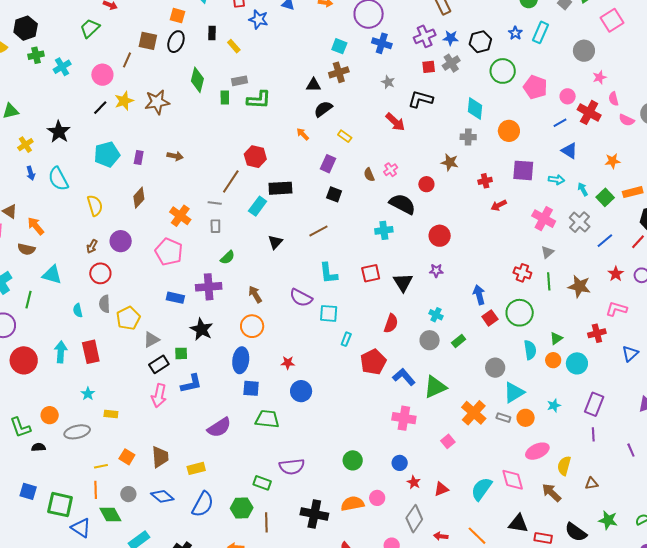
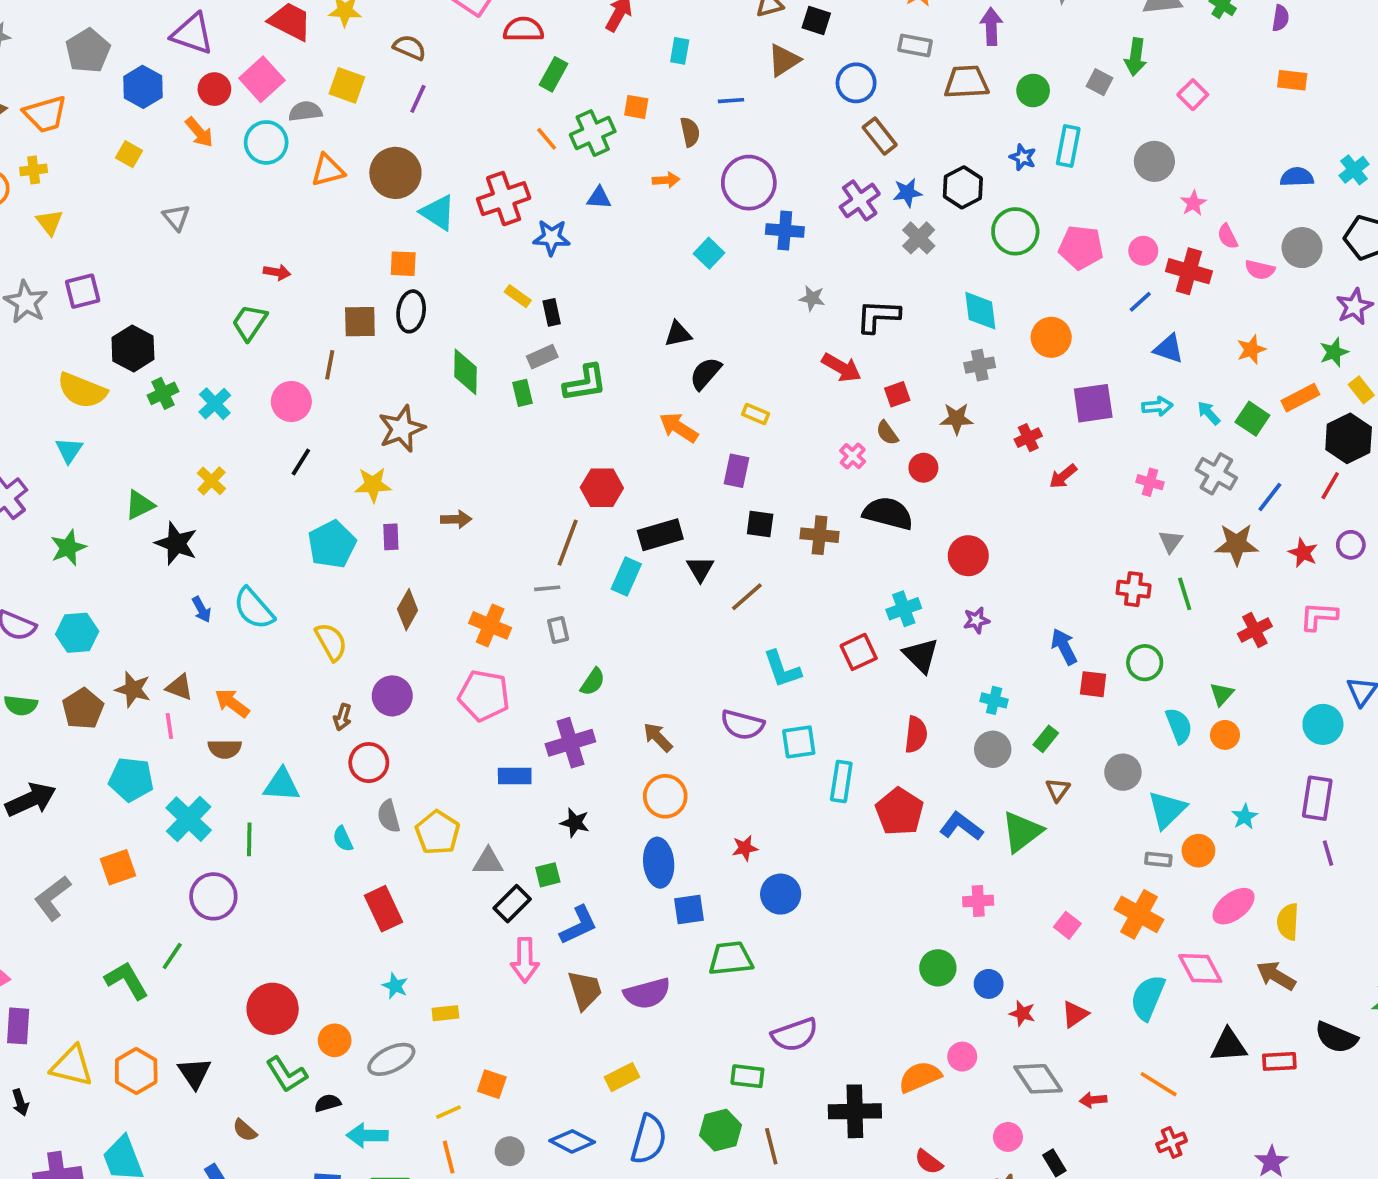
pink square: (612, 20) -> (1193, 95), size x0.7
black rectangle: (212, 33) -> (552, 312), moved
cyan square: (339, 46) -> (709, 253), turned 35
red square: (429, 67) -> (897, 394), moved
brown cross: (339, 72) -> (820, 535), moved, turned 36
yellow star: (124, 101) -> (373, 485), moved, turned 30
black star: (59, 132) -> (176, 543), moved
orange arrow: (303, 134) -> (679, 427), size x1.5
yellow cross: (25, 145) -> (211, 481), moved
brown semicircle: (369, 175) -> (887, 433), moved
pink cross: (544, 219) -> (1150, 482), size x0.6
cyan cross: (384, 230) -> (904, 609), moved
black triangle: (275, 242) -> (700, 569), moved
brown star: (579, 286) -> (1237, 544), moved
green circle: (520, 313) -> (1145, 663), size x0.7
red square: (490, 318) -> (1093, 684), turned -35
black star: (202, 329) -> (575, 823), size x0.7
red cross: (597, 333) -> (1255, 630), moved
cyan rectangle: (346, 339) -> (841, 782), size x1.5
gray triangle: (151, 340) -> (488, 862), turned 42
cyan arrow: (61, 352) -> (367, 1135), moved, turned -80
red circle: (24, 360) -> (273, 1009), moved
cyan circle: (577, 363) -> (1323, 724), moved
orange cross: (474, 413) -> (1139, 914), moved
pink cross: (404, 418) -> (978, 901), size x0.7
purple semicircle: (219, 427) -> (647, 993), turned 30
brown trapezoid: (160, 457) -> (585, 990), moved
green circle: (353, 460) -> (938, 968), moved
brown triangle: (592, 483) -> (1058, 790), moved, turned -32
gray diamond: (414, 519) -> (1038, 1079), turned -56

